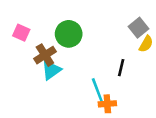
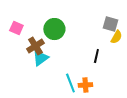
gray square: (139, 28) -> (110, 24), turned -35
cyan line: (97, 90) -> (70, 83), moved

